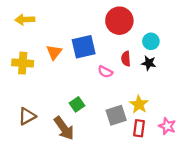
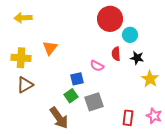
cyan circle: (151, 41) -> (130, 35), moved
blue square: (84, 47) -> (77, 79), moved, size x0.6
yellow star: (139, 104) -> (150, 79), moved
gray square: (116, 115) -> (94, 102), moved
brown triangle: (27, 116) -> (25, 85), moved

